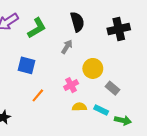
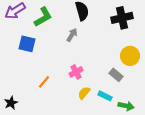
blue square: (26, 65) -> (27, 44), moved
yellow circle: (93, 68) -> (130, 56), moved
yellow semicircle: (79, 107) -> (84, 93), turned -48

